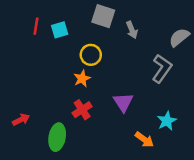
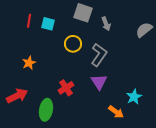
cyan square: (60, 30) -> (48, 24), turned 32
gray L-shape: (162, 69) -> (99, 55), moved
orange star: (82, 79) -> (29, 63), moved
red arrow: (21, 120) -> (17, 96), size x1.5

